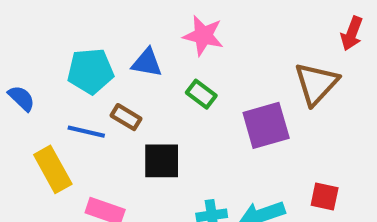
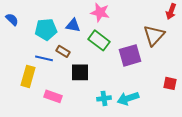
green rectangle: (201, 94) -> (99, 40), size x1.5
blue semicircle: (21, 98) -> (12, 19), moved
yellow rectangle: (53, 169) -> (28, 76), turned 45
red square: (325, 196) -> (170, 83), moved

